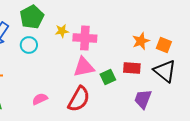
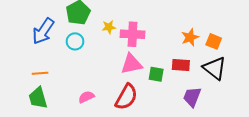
green square: (108, 77) -> (156, 74), turned 35

